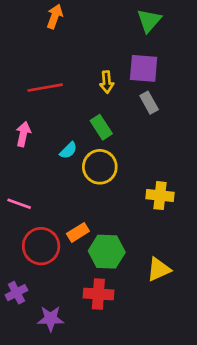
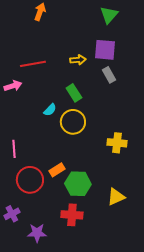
yellow arrow: (107, 82) -> (78, 60), turned -91
pink arrow: (23, 134) -> (13, 86), moved, turned 60
pink line: (19, 204) -> (14, 149), turned 66

